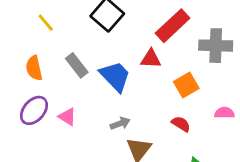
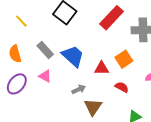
red triangle: (151, 59) -> (102, 68), moved
pink triangle: (67, 117) -> (45, 76), moved

